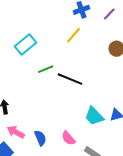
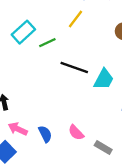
green line: (46, 69) -> (47, 43), moved
cyan trapezoid: (94, 116) -> (104, 79), moved, turned -105

